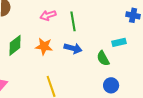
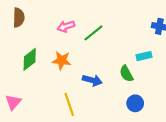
green line: (73, 21) -> (93, 33), turned 60
blue arrow: (73, 48) -> (92, 80), moved

